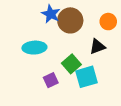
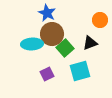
brown circle: (70, 20) -> (52, 34), moved
green square: (71, 64) -> (65, 48), moved

